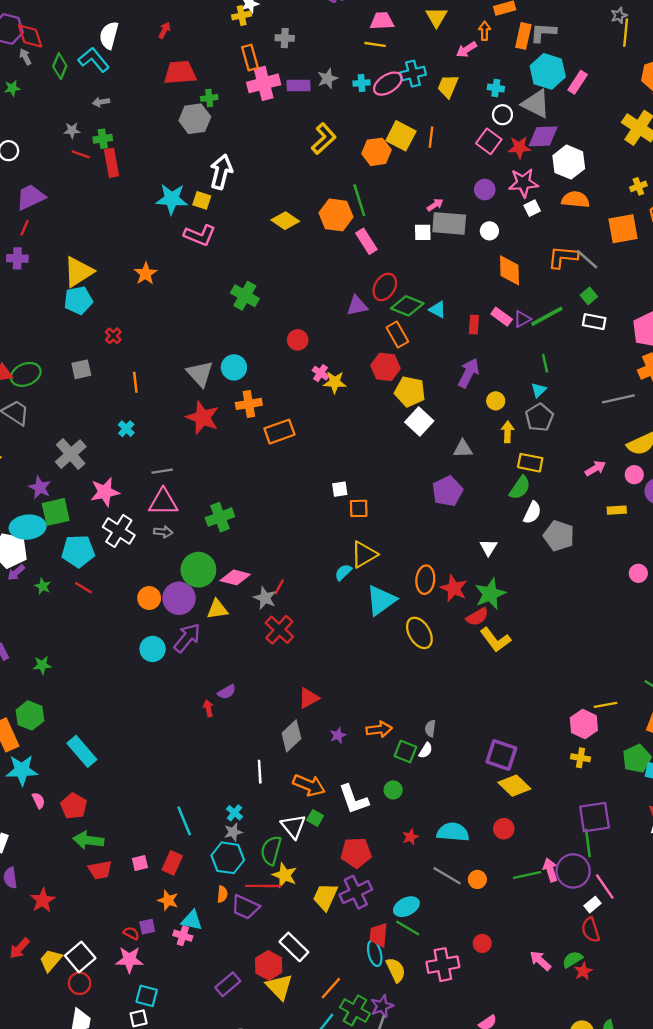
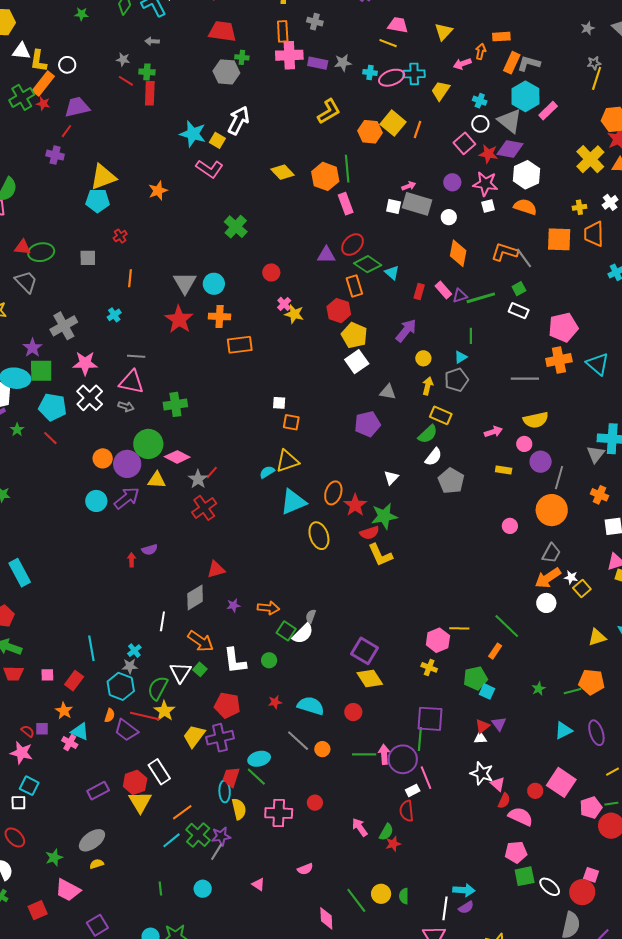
white semicircle: (426, 750) -> (303, 634), size x1.6
green semicircle: (572, 959) -> (386, 832), turned 138

